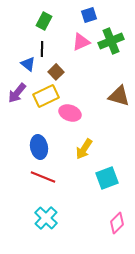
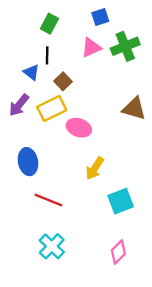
blue ellipse: (39, 147) -> (28, 162), moved
pink diamond: (117, 223) -> (118, 252), moved

